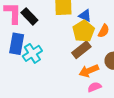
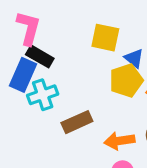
black rectangle: (29, 16) -> (40, 56), moved, turned -30
brown rectangle: (81, 50) -> (77, 122), moved

